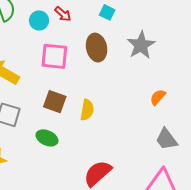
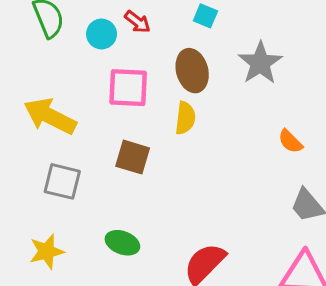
orange semicircle: (158, 97) -> (290, 141), turned -84
yellow semicircle: (87, 110) -> (185, 118), moved
green ellipse: (47, 138) -> (122, 243), moved

